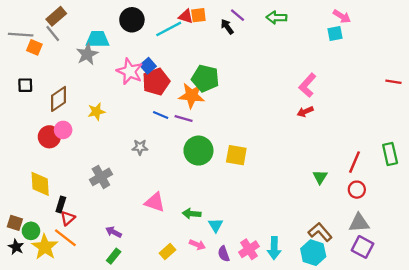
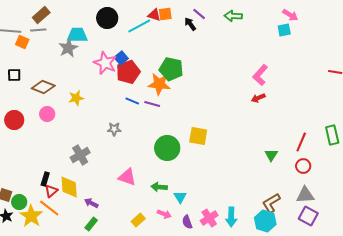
gray line: (53, 34) -> (38, 30), turned -56
brown diamond: (59, 99) -> (43, 87), turned 55
red circle: (49, 137) -> (14, 120), moved
green circle: (198, 151) -> (167, 148), moved
yellow diamond: (40, 184) -> (69, 187), moved
brown L-shape: (320, 232) -> (271, 203), turned -80

